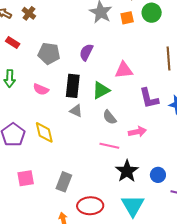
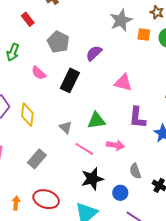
green triangle: (101, 90) -> (96, 121), moved
gray triangle: (76, 111) -> (66, 127), moved
gray semicircle: (110, 117) -> (135, 171), moved
gray rectangle: (64, 182) -> (37, 159), moved

